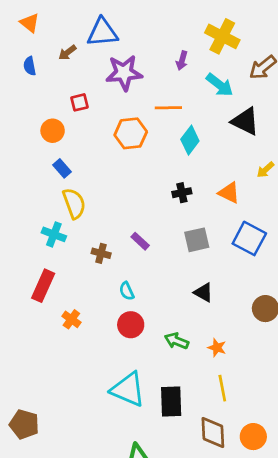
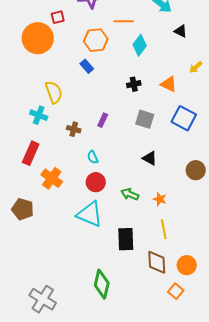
black triangle: (245, 121) -> (181, 31), size x0.6
orange circle: (53, 131) -> (38, 38), size x1.8
blue rectangle: (62, 168) -> (87, 66), moved
gray square: (197, 240) -> (145, 119), turned 30
purple rectangle: (140, 241) -> (103, 120), turned 72
orange cross: (71, 319) -> (52, 178), size x1.5
cyan triangle: (128, 389) -> (90, 214), moved
brown pentagon: (24, 424) -> (23, 209), moved

